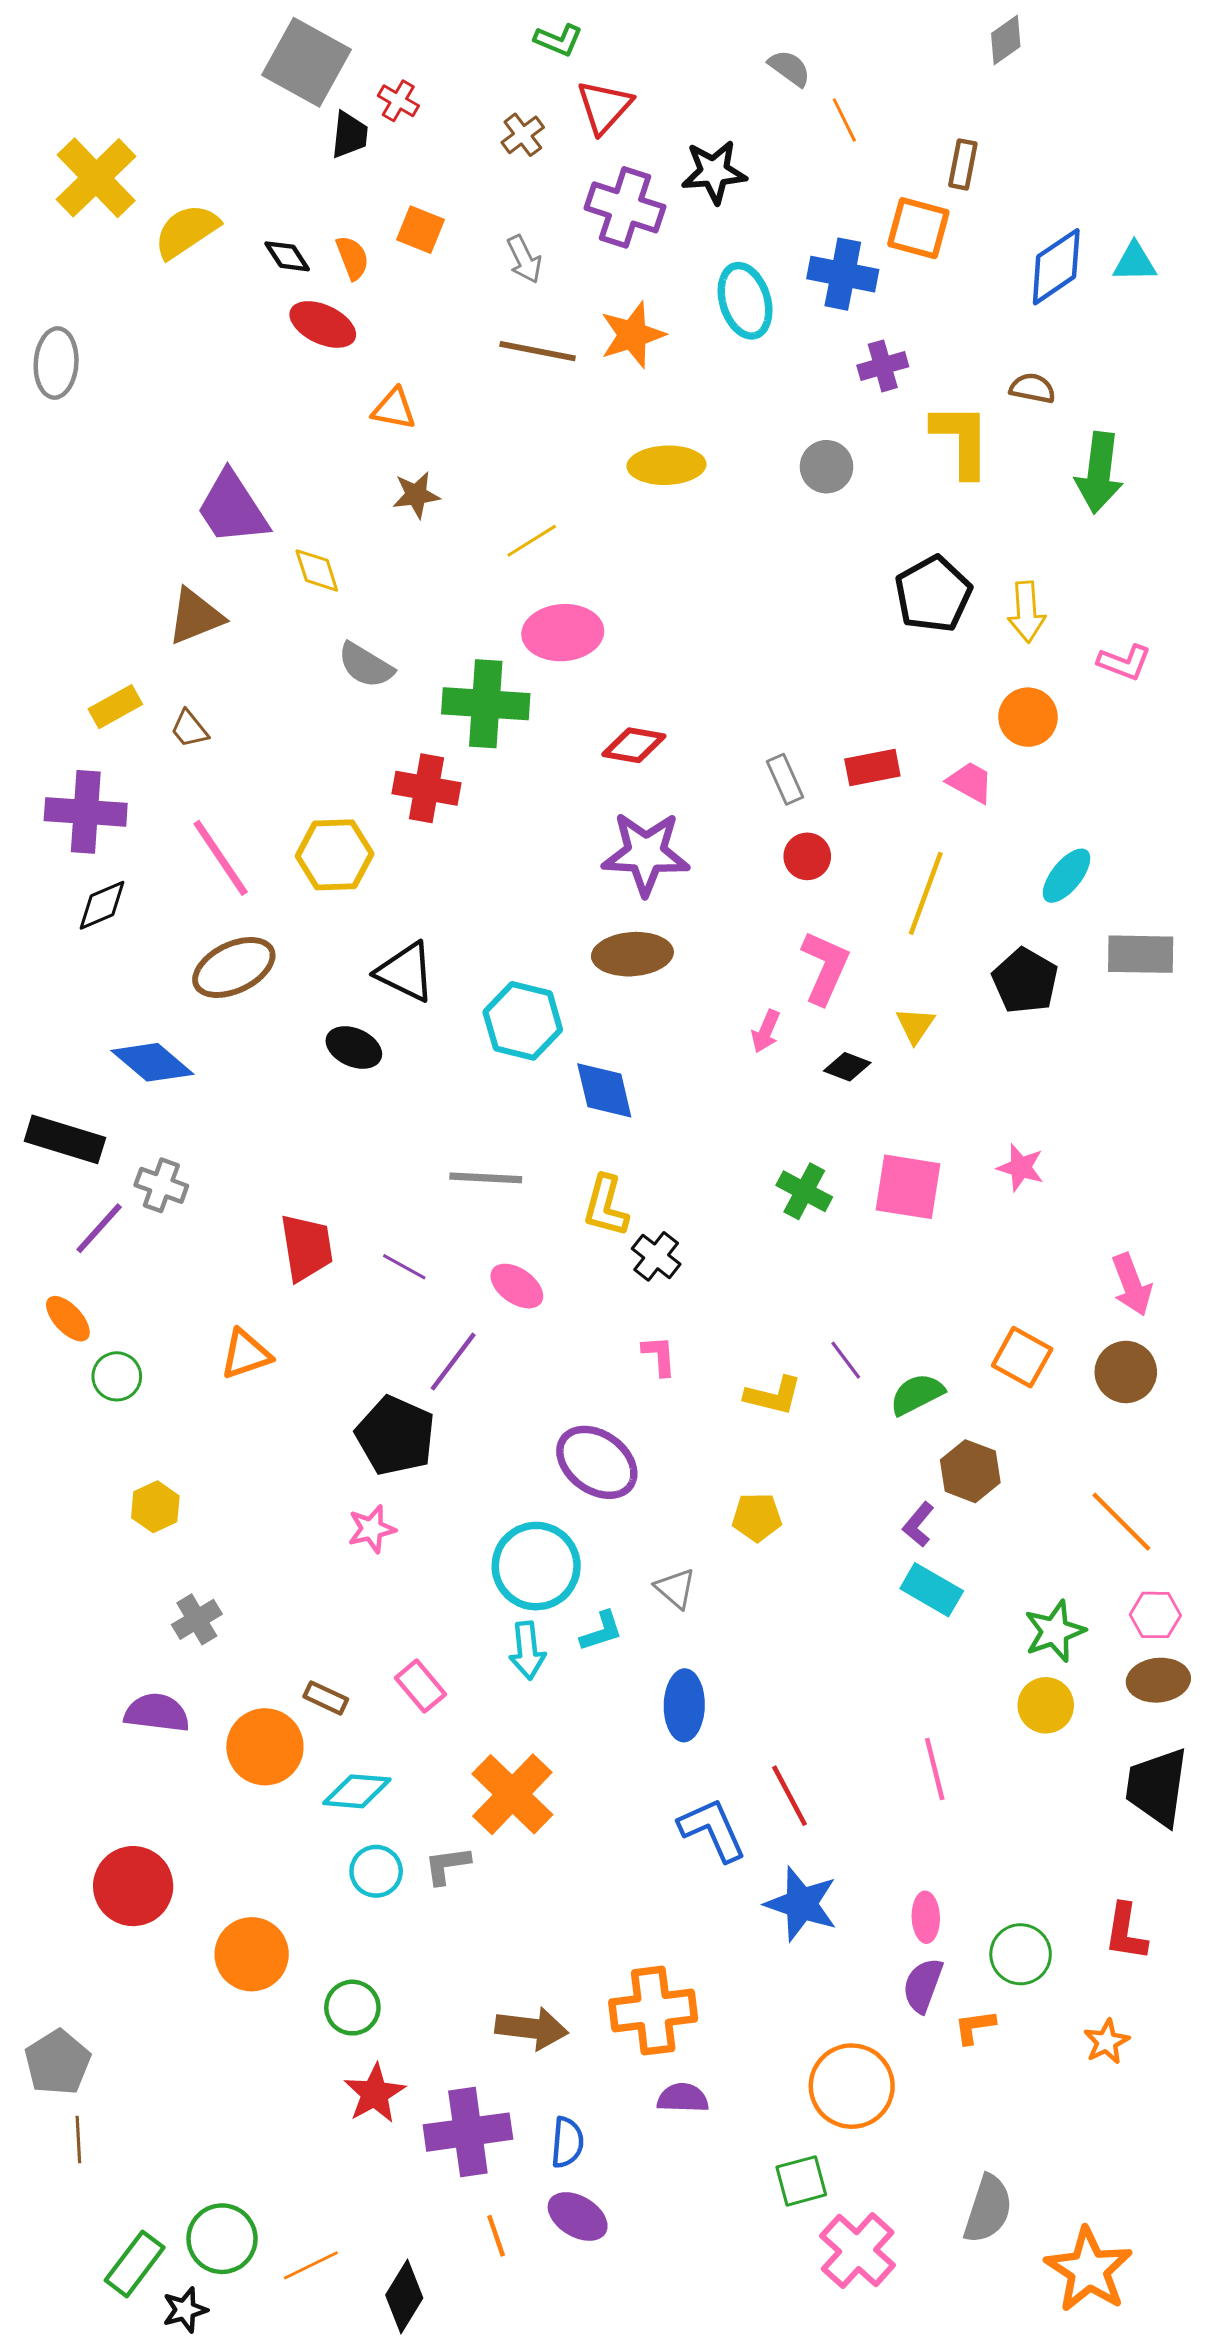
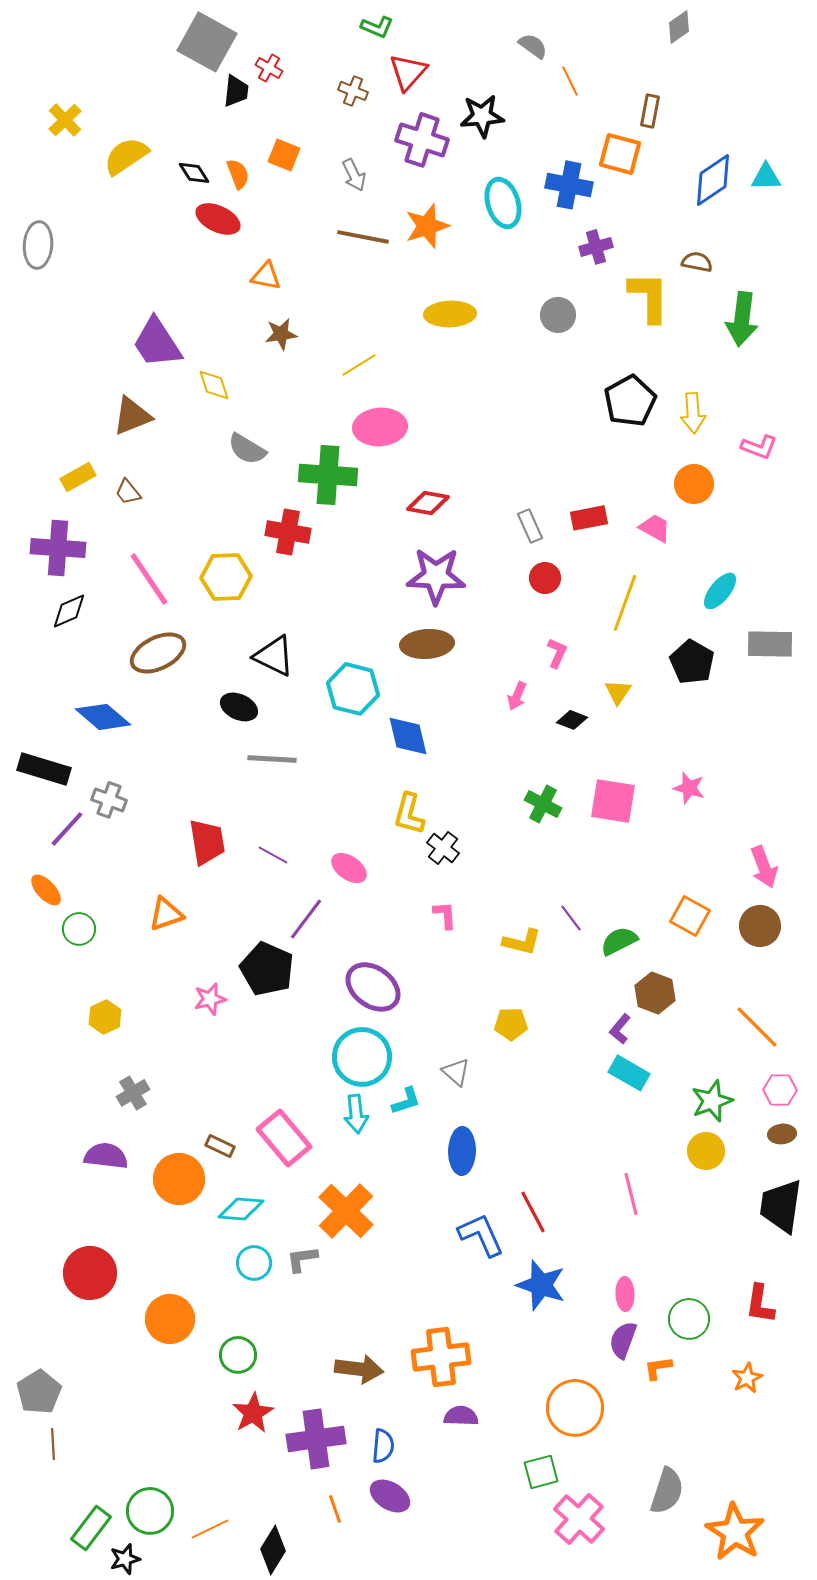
brown cross: (523, 135) -> (353, 91), turned -32
yellow cross: (96, 178) -> (65, 120), size x0.6
pink L-shape: (825, 967) -> (557, 653), size x0.6
gray line: (486, 1178) -> (272, 759), moved
purple ellipse: (597, 1462) -> (373, 987), moved
pink star: (372, 1529) -> (210, 999), moved
brown ellipse: (1158, 1680) -> (782, 1134), size x0.7
pink rectangle: (421, 1686) -> (284, 1138), size x1.6

